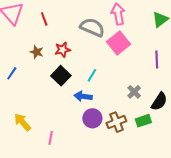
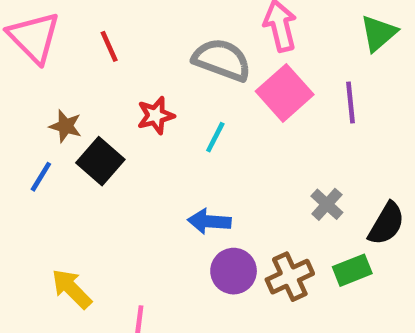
brown star: (37, 52) -> (65, 126), moved
purple line: (157, 60) -> (350, 103), moved
cyan line: (92, 75) -> (215, 137), moved
black square: (61, 76) -> (100, 161), moved

